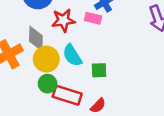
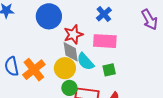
pink rectangle: (93, 18) -> (105, 41), moved, size x1.6
gray diamond: (36, 38) -> (71, 52), moved

